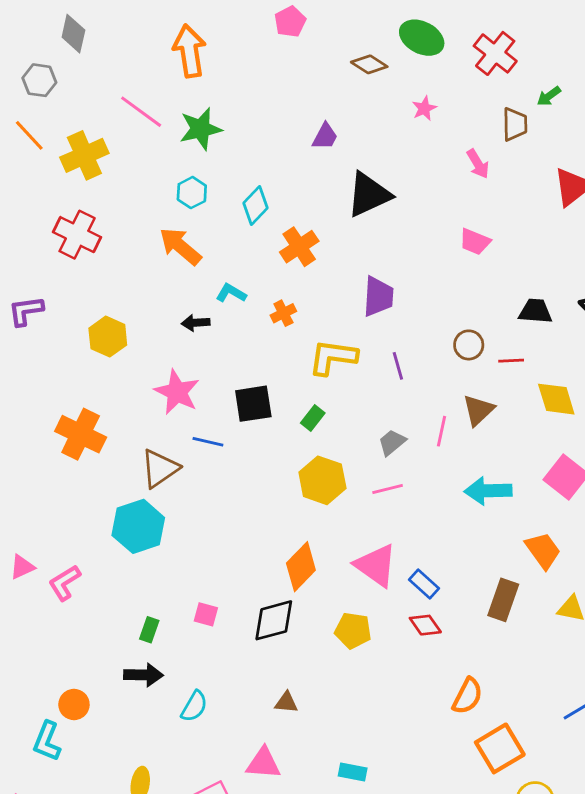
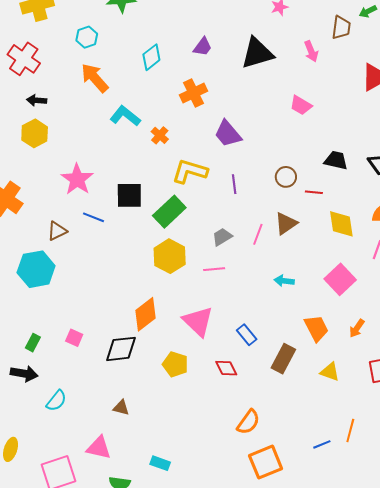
purple trapezoid: (325, 136) -> (203, 47), moved
cyan hexagon: (192, 193) -> (87, 37), moved
black triangle: (369, 195) -> (257, 53), moved
orange cross: (299, 247) -> (194, 93), moved
cyan L-shape: (231, 293) -> (125, 116), size x1.4
purple trapezoid: (378, 297) -> (228, 134), turned 128
orange cross: (283, 313) -> (160, 135), turned -30
black arrow: (196, 323) -> (37, 100), moved
green rectangle: (313, 418) -> (169, 212), size x1.8
brown triangle: (160, 468) -> (57, 231), size x0.7
cyan arrow: (488, 491) -> (284, 281), size x0.6
blue rectangle: (424, 584) -> (247, 335), moved

